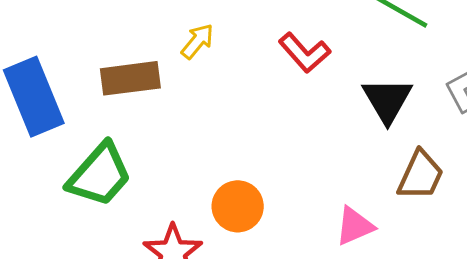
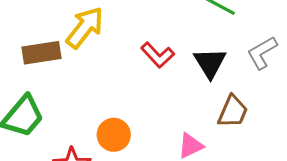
yellow arrow: (197, 41) -> (85, 27), size x1.8
red L-shape: (305, 53) -> (158, 55), moved

